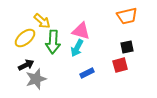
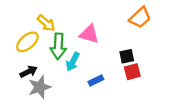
orange trapezoid: (127, 16) -> (140, 18), turned -30
black square: (127, 47) -> (127, 56), moved
cyan arrow: (77, 48) -> (73, 62), moved

